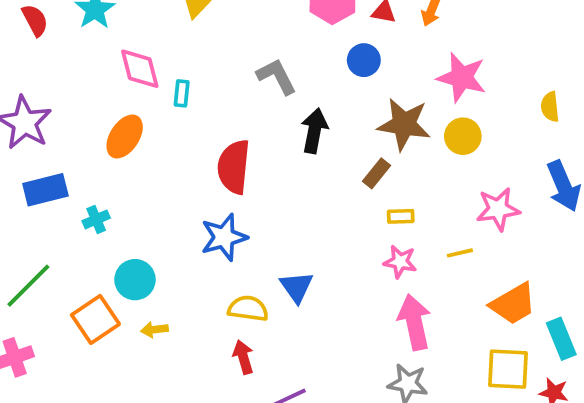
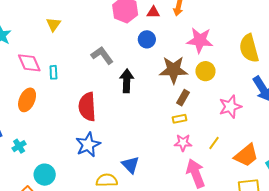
yellow semicircle: (550, 107) -> (249, 48), size x1.8
brown rectangle: (376, 173) -> (183, 98), moved
yellow line: (460, 253) -> (214, 143), moved, turned -32

